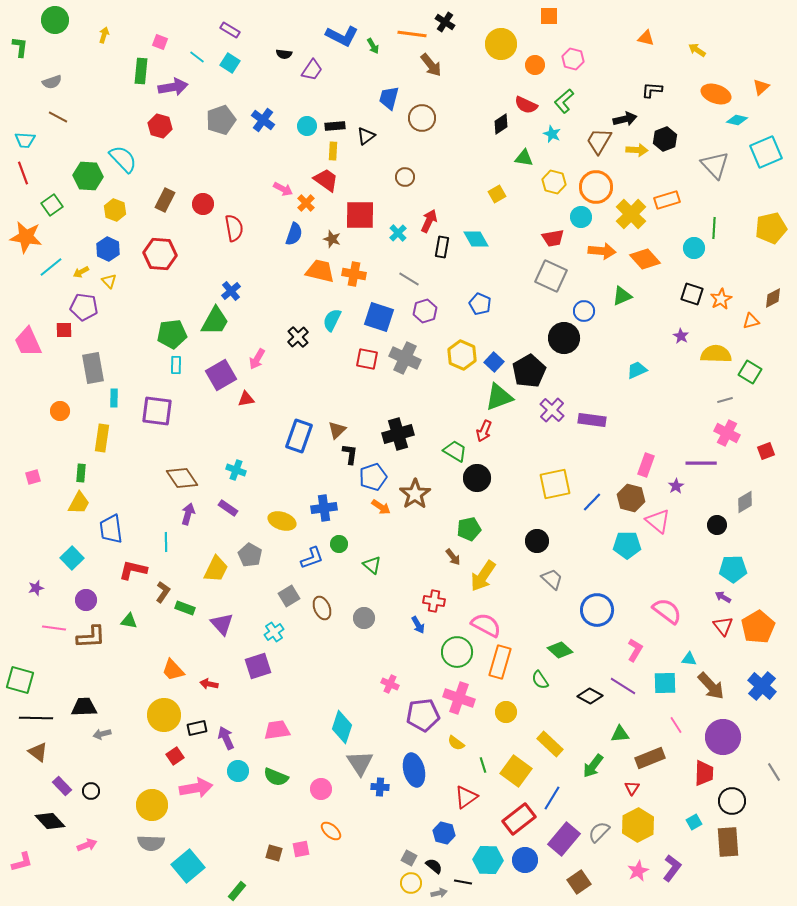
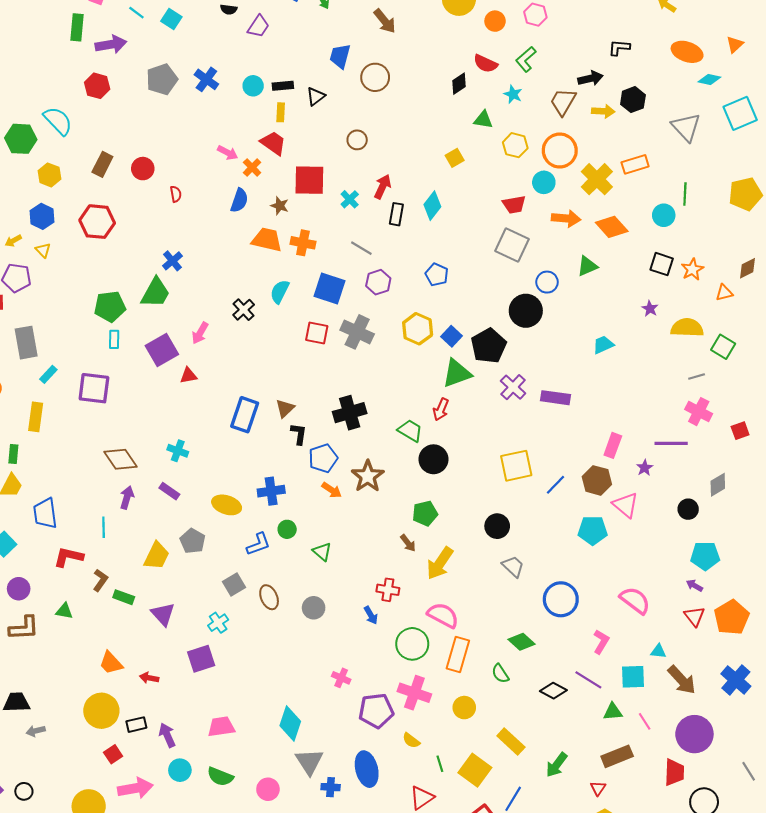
red semicircle: (234, 228) -> (176, 194), size x0.6
cyan diamond: (476, 239) -> (432, 206), turned 68
cyan rectangle: (114, 398) -> (48, 374), turned 42
green triangle: (620, 734) -> (613, 712), moved

